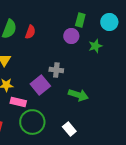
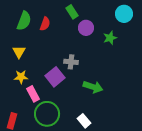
green rectangle: (80, 20) -> (72, 12), moved, turned -48
pink rectangle: (18, 102) -> (33, 94), turned 49

